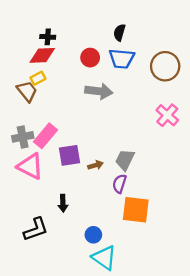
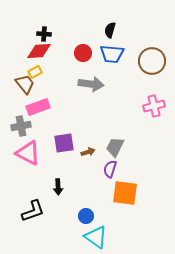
pink cross: (167, 115) -> (154, 106), turned 35
pink rectangle: (46, 136) -> (38, 107), moved, turned 30

